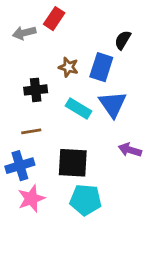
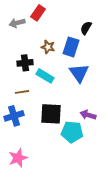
cyan rectangle: (78, 109) -> (45, 76), moved
purple arrow: (130, 150) -> (88, 115), moved
pink star: (31, 198) -> (18, 158), moved
cyan pentagon: (86, 200) -> (72, 132), moved

